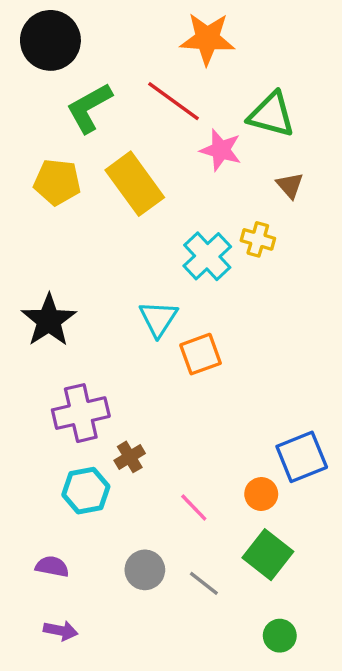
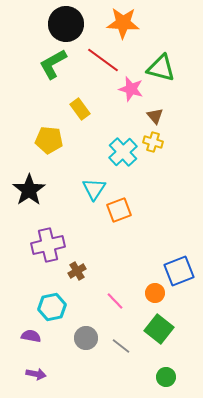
black circle: (50, 40) -> (66, 24), moved
yellow pentagon: (57, 182) -> (49, 140), moved
yellow rectangle: (135, 184) -> (80, 109), size x0.6
brown triangle: (290, 185) -> (155, 116), moved
cyan hexagon: (86, 491) -> (52, 307), moved

